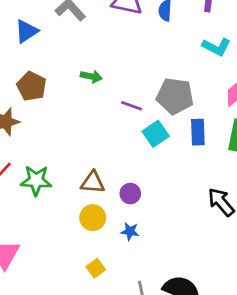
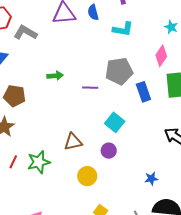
cyan L-shape: (216, 47) -> (123, 29), moved
cyan square: (156, 134) -> (115, 122), moved
brown triangle: (93, 182) -> (73, 142), moved
blue star: (130, 231) -> (151, 179), moved

